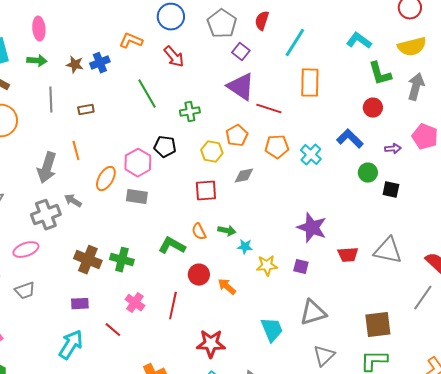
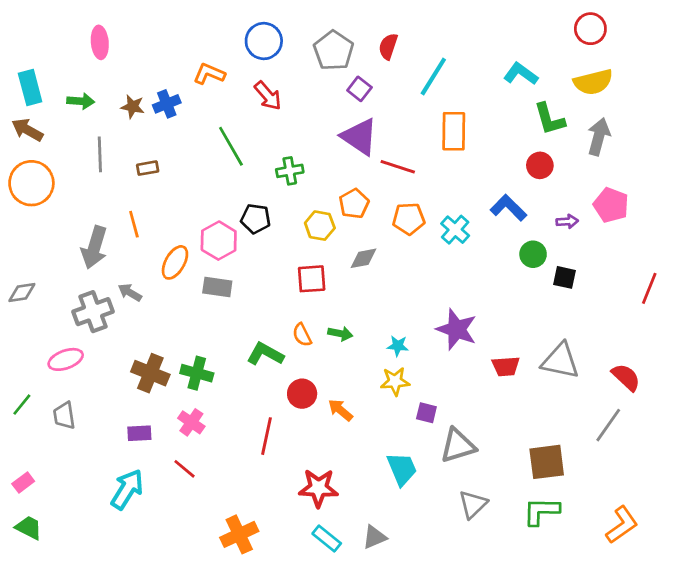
pink ellipse: (39, 29) -> (100, 42), moved
cyan star: (245, 247) -> (398, 346), moved
purple square: (301, 267) -> (426, 413), moved
gray trapezoid: (25, 291) -> (64, 416), turned 100
pink cross: (135, 303) -> (191, 422), moved

